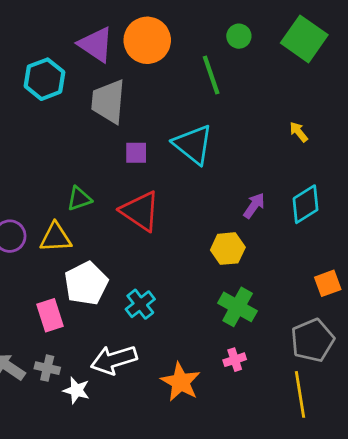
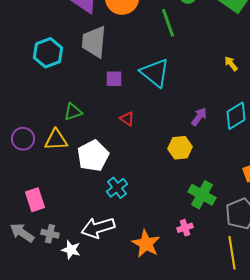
cyan hexagon: (44, 79) -> (48, 53), moved
red triangle: (140, 211) -> (127, 119), moved, size x0.5
white pentagon: (86, 283) -> (93, 156), moved
green cross: (238, 307) -> (202, 195), moved
pink rectangle: (50, 315) -> (35, 200), moved

